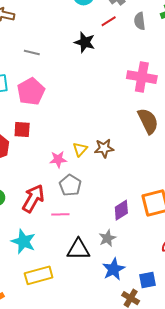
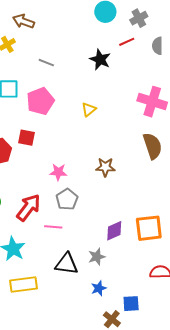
yellow triangle: (80, 149) -> (89, 109), moved
blue star: (114, 269) -> (99, 288), size x0.7

